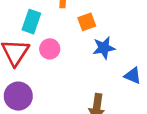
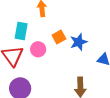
orange square: (87, 22) -> (59, 37), moved

